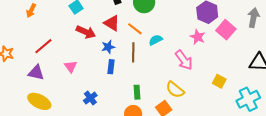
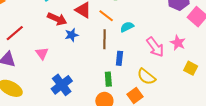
pink star: (198, 37) -> (178, 43), moved
blue star: (108, 47) -> (72, 35), moved
blue rectangle: (111, 67) -> (119, 58), moved
blue cross: (90, 98) -> (62, 85), size x1.5

